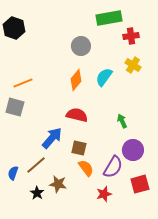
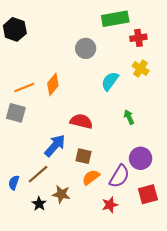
orange diamond: (76, 80) -> (53, 84), moved
green arrow: (122, 121) -> (129, 117), moved
orange semicircle: (86, 168) -> (91, 177), turned -90

